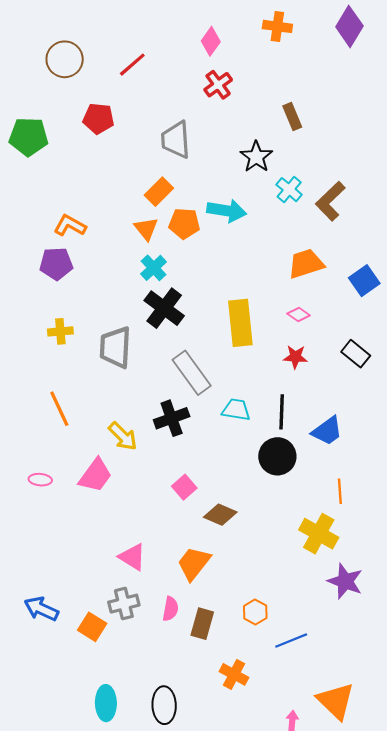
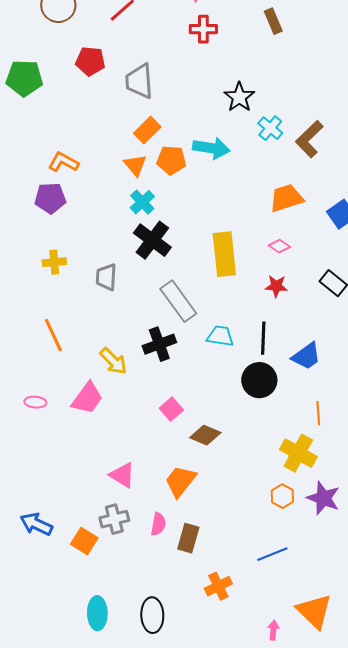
red cross: (218, 85) -> (203, 29), turned 36
brown rectangle: (292, 116) -> (273, 21), moved
gray trapezoid: (176, 140) -> (139, 81), moved
gray trapezoid: (115, 347) -> (106, 277), size x0.7
orange hexagon: (255, 612) -> (282, 496), moved
orange cross: (234, 674) -> (218, 586), turned 36

